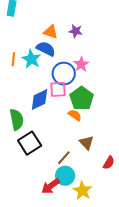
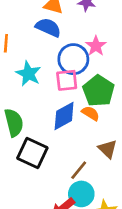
cyan star: (31, 59) -> (28, 74), moved
blue diamond: (40, 100) -> (64, 116), moved
black square: (30, 143) -> (32, 153), turned -30

